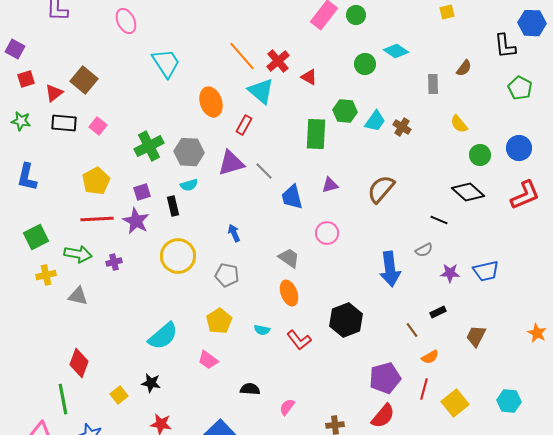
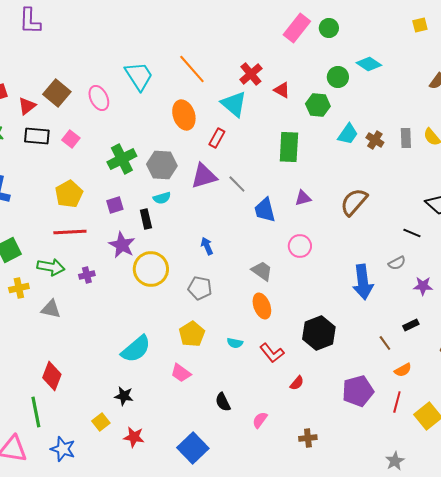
pink ellipse: (126, 21) -> (99, 98), moved
orange line: (242, 56) -> (192, 69), moved
gray rectangle: (433, 84) -> (406, 138), moved
green hexagon: (345, 111) -> (318, 105), moved
purple star: (136, 221) -> (122, 245), moved
black semicircle: (250, 389) -> (223, 402), turned -120
yellow square: (119, 395) -> (101, 422), moved
red semicircle: (383, 416) -> (297, 383), moved, size x0.6

